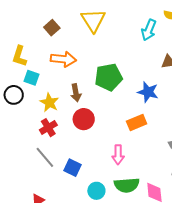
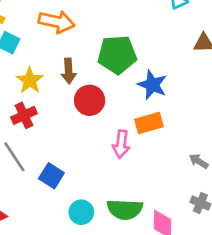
blue star: (148, 92) -> (152, 85), moved
red circle: (84, 119) -> (90, 100), moved
pink arrow: (118, 155) -> (121, 144), moved

